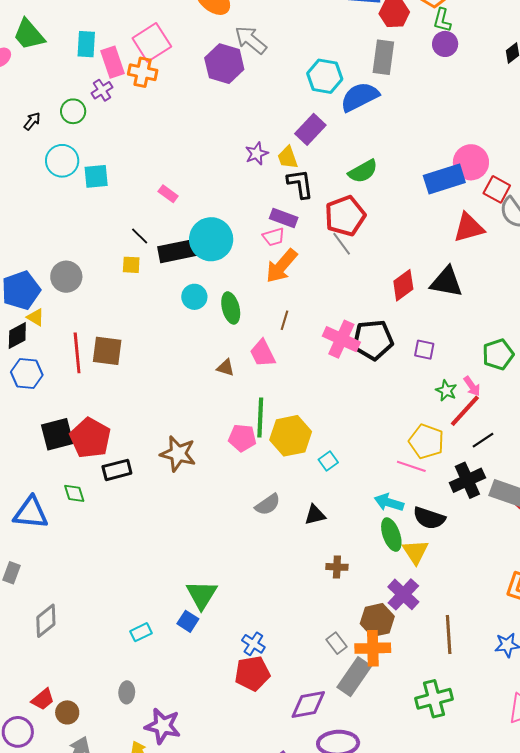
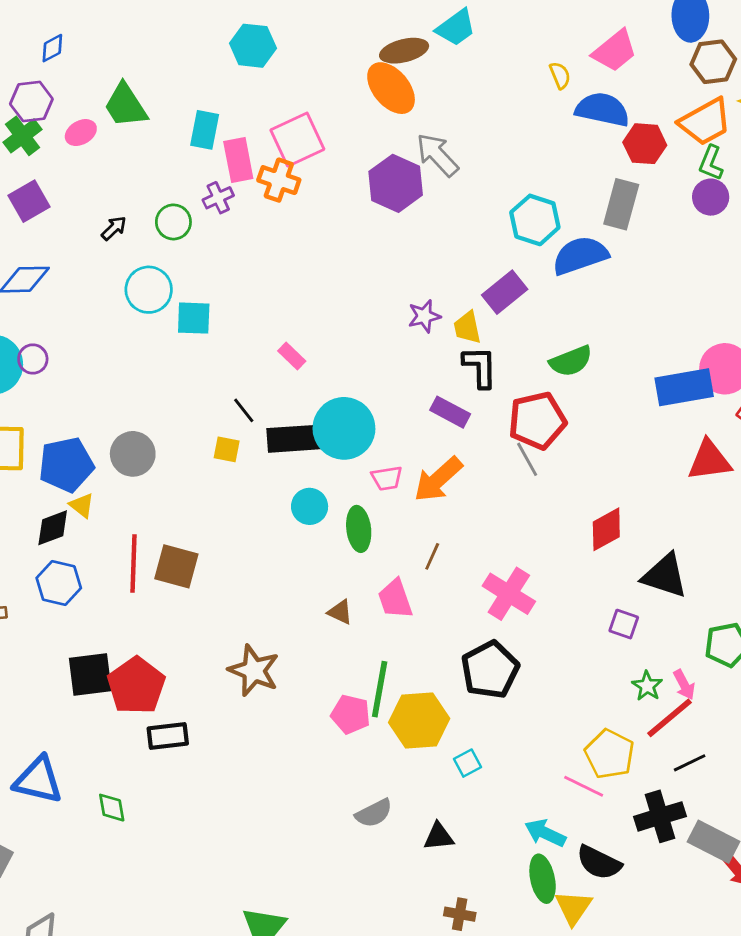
pink trapezoid: (274, 237) -> (387, 478), moved
black triangle: (446, 282) -> (665, 576), moved
black pentagon: (373, 340) -> (490, 670), moved, turned -30
brown star: (178, 454) -> (254, 670), moved
green diamond: (74, 493) -> (112, 808), moved

